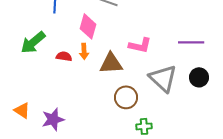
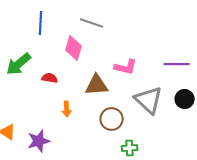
orange arrow: (84, 51) -> (67, 109), moved

